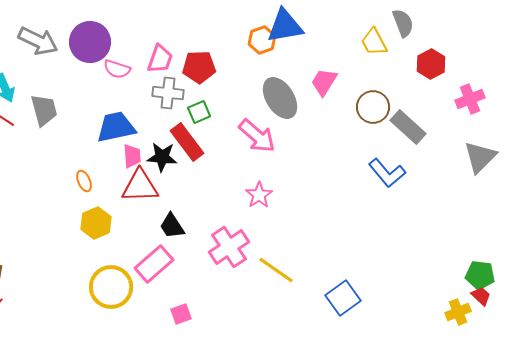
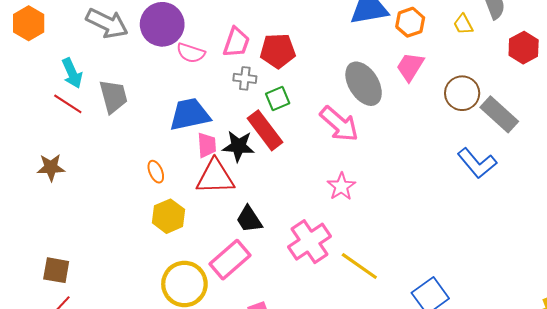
orange hexagon: (262, 40) -> (410, 22), moved
yellow trapezoid: (374, 42) -> (463, 24), size x0.7
gray cross: (168, 93) -> (245, 78), size x0.7

